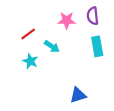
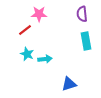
pink star: (67, 20) -> (39, 14), moved
cyan arrow: (52, 46) -> (45, 59), moved, turned -40

